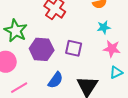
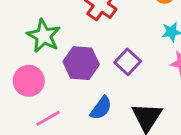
purple square: (74, 48) -> (128, 62), turned 30

